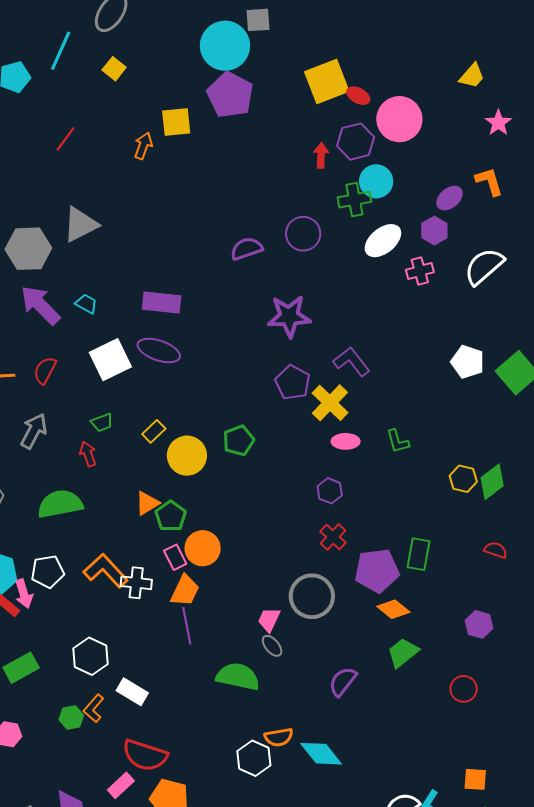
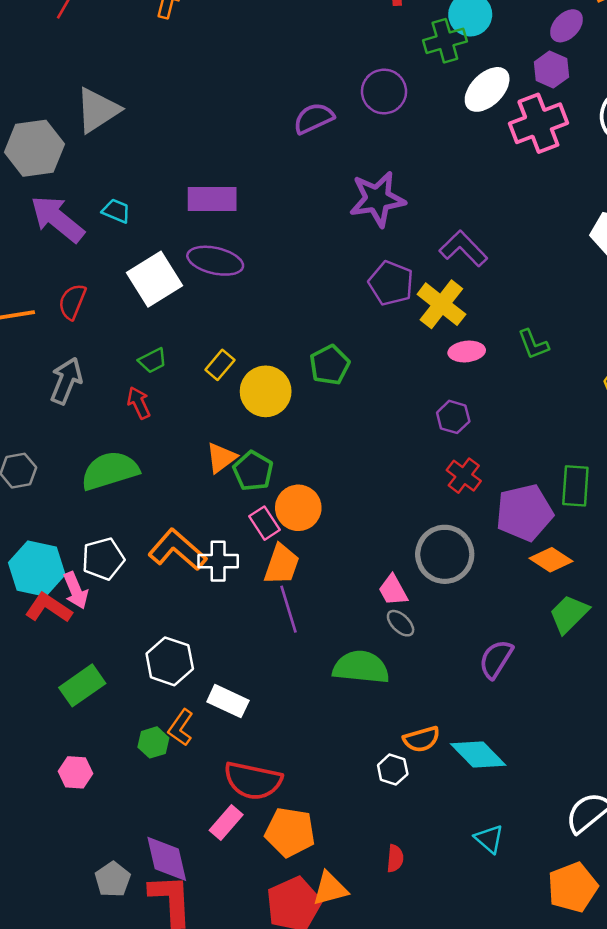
pink cross: (420, 271) -> (538, 123), size x1.6
pink trapezoid: (269, 620) -> (393, 590), turned -48
white hexagon: (254, 758) -> (393, 770), size x0.7

